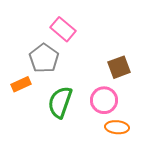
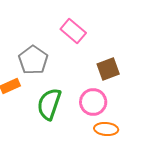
pink rectangle: (63, 29) -> (73, 31), moved

